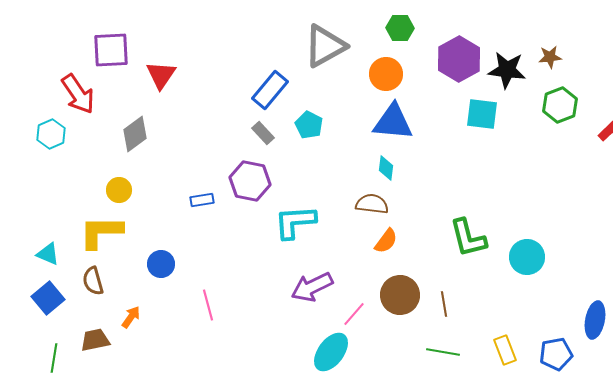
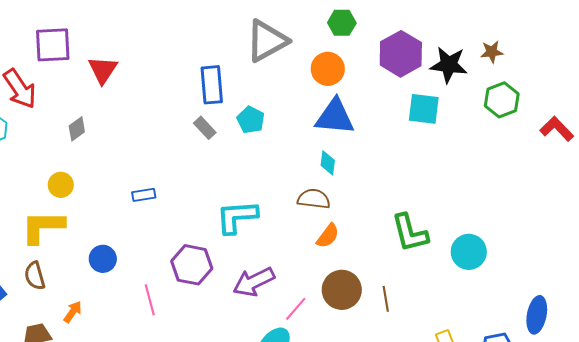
blue rectangle: (270, 90) -> (212, 85), turned -45
gray diamond: (135, 134) -> (77, 129), size x0.7
purple hexagon: (250, 181) -> (192, 265), moved

